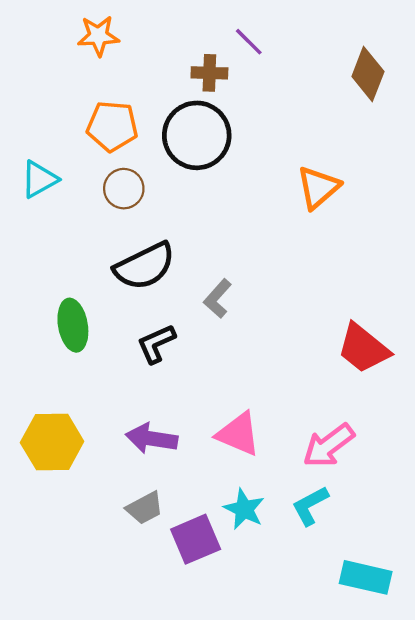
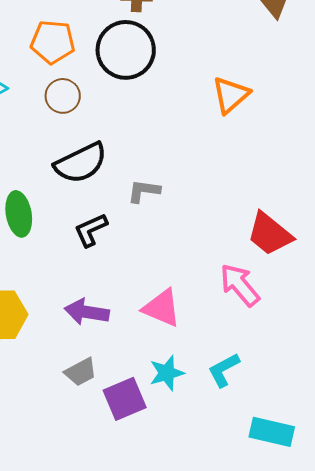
gray L-shape: (218, 299) -> (144, 191), turned 56
pink arrow: (329, 445) -> (240, 285), moved, turned 87
cyan star: (244, 509) -> (167, 373), turned 30

